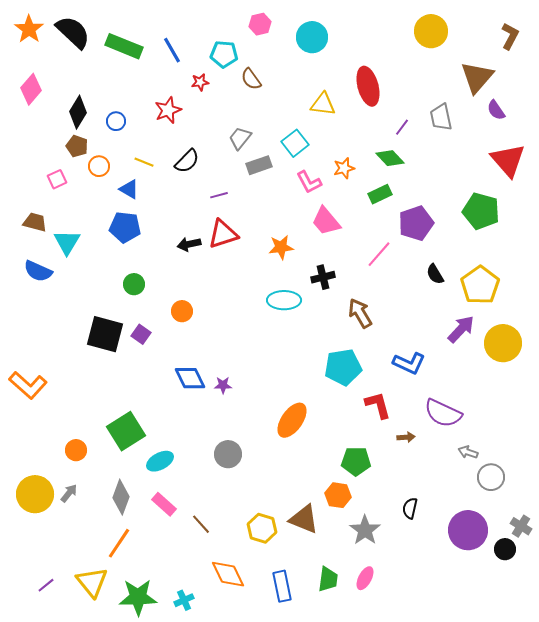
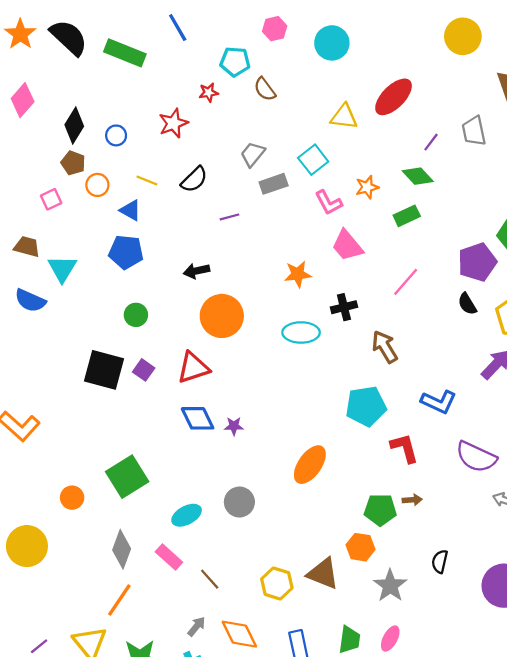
blue line: (172, 50) -> (178, 28), moved
red ellipse: (368, 86) -> (394, 97), turned 60
purple pentagon: (416, 223) -> (477, 262), moved
red triangle: (223, 234) -> (193, 368), moved
orange circle: (182, 311) -> (222, 316), moved, size x1.8
brown arrow: (406, 437) -> (412, 500), moved
cyan ellipse: (160, 461) -> (187, 515), moved
gray arrow: (69, 493) -> (196, 626), moved

